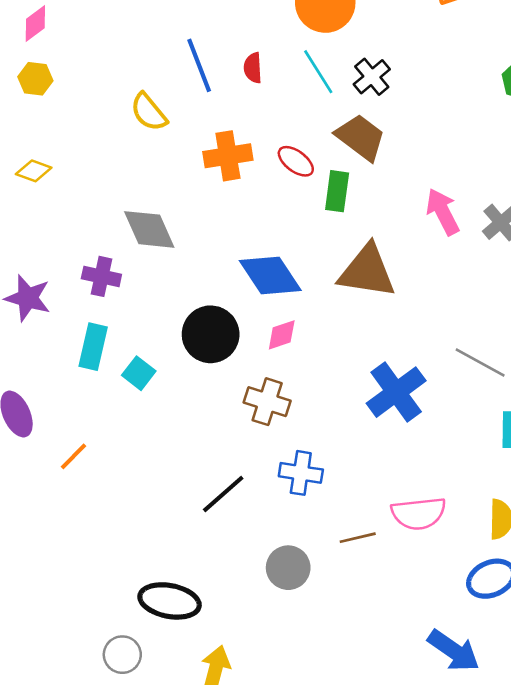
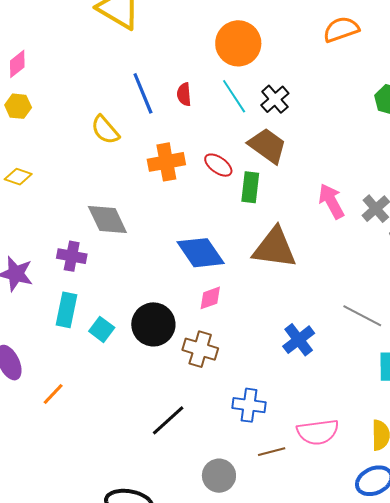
black circle: (211, 334) -> (153, 324), moved
blue cross: (396, 392) -> (299, 340), size x0.7
blue cross: (301, 473) -> (249, 405), moved

